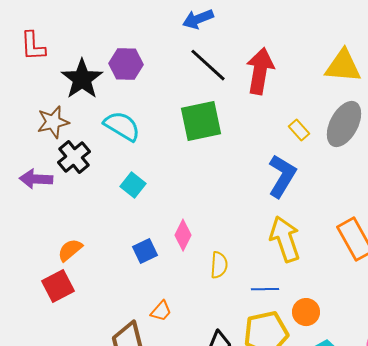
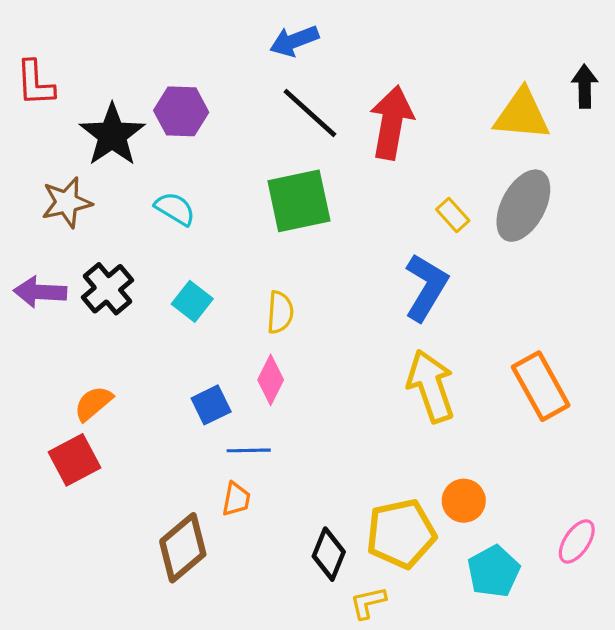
cyan semicircle: (122, 126) -> (175, 209), size x0.7
black cross: (74, 157) -> (107, 289), moved
yellow semicircle: (219, 265) -> (280, 312), moved
blue line: (265, 289) -> (249, 450), moved
orange trapezoid: (161, 311) -> (236, 499), turned -30

